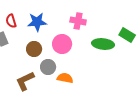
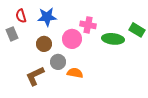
pink cross: (78, 21) -> (88, 25), moved

